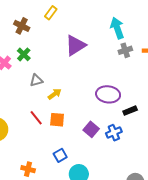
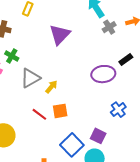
gray triangle: (36, 80) -> (30, 78), size x1.5
black rectangle: (130, 111) -> (126, 59), moved
purple square: (91, 129) -> (98, 136), moved
blue square: (60, 155) -> (72, 145), size x1.6

